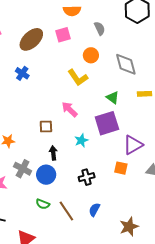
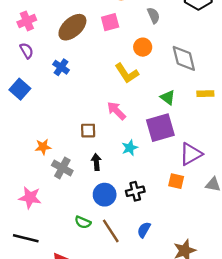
gray cross: (23, 169) -> (62, 168), moved
blue circle: (46, 175) -> (105, 195), moved

